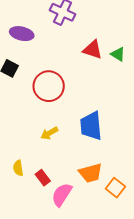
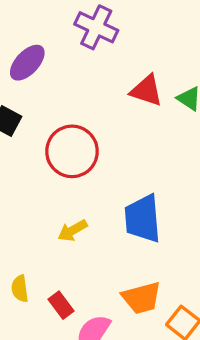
purple ellipse: (22, 34) -> (27, 63), turned -60

